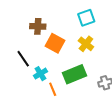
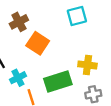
brown cross: (38, 26) -> (19, 22), turned -35
yellow cross: (86, 44) -> (87, 65), moved, turned -35

